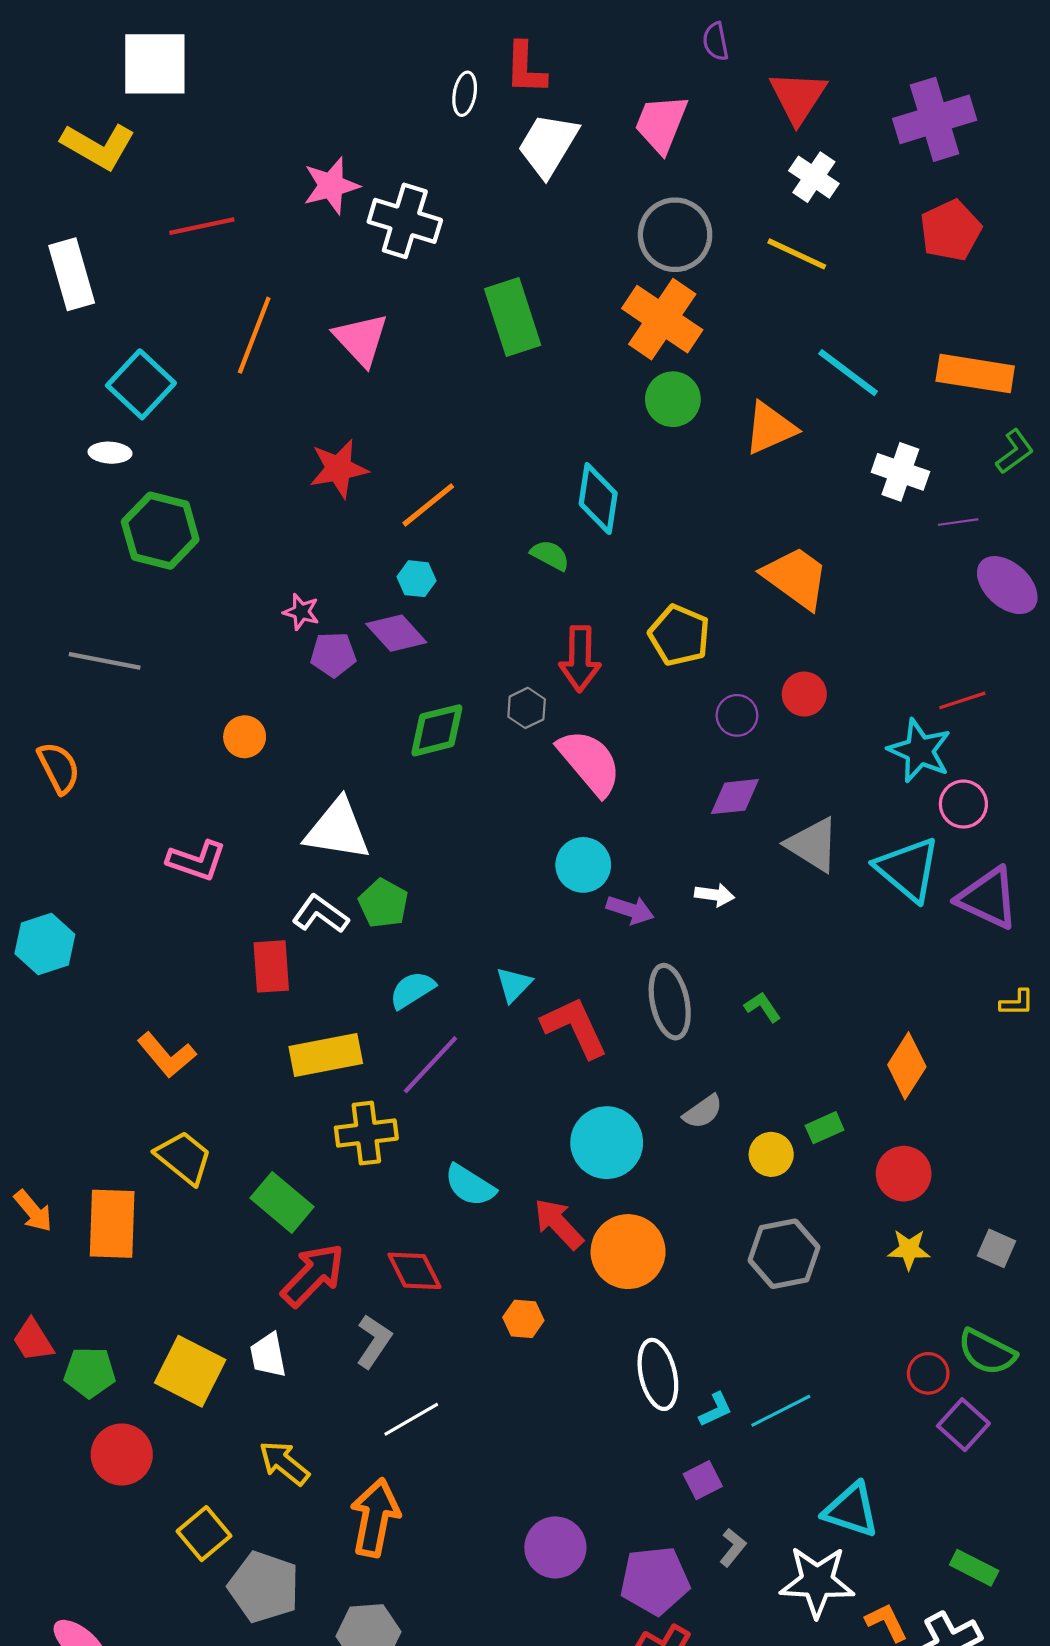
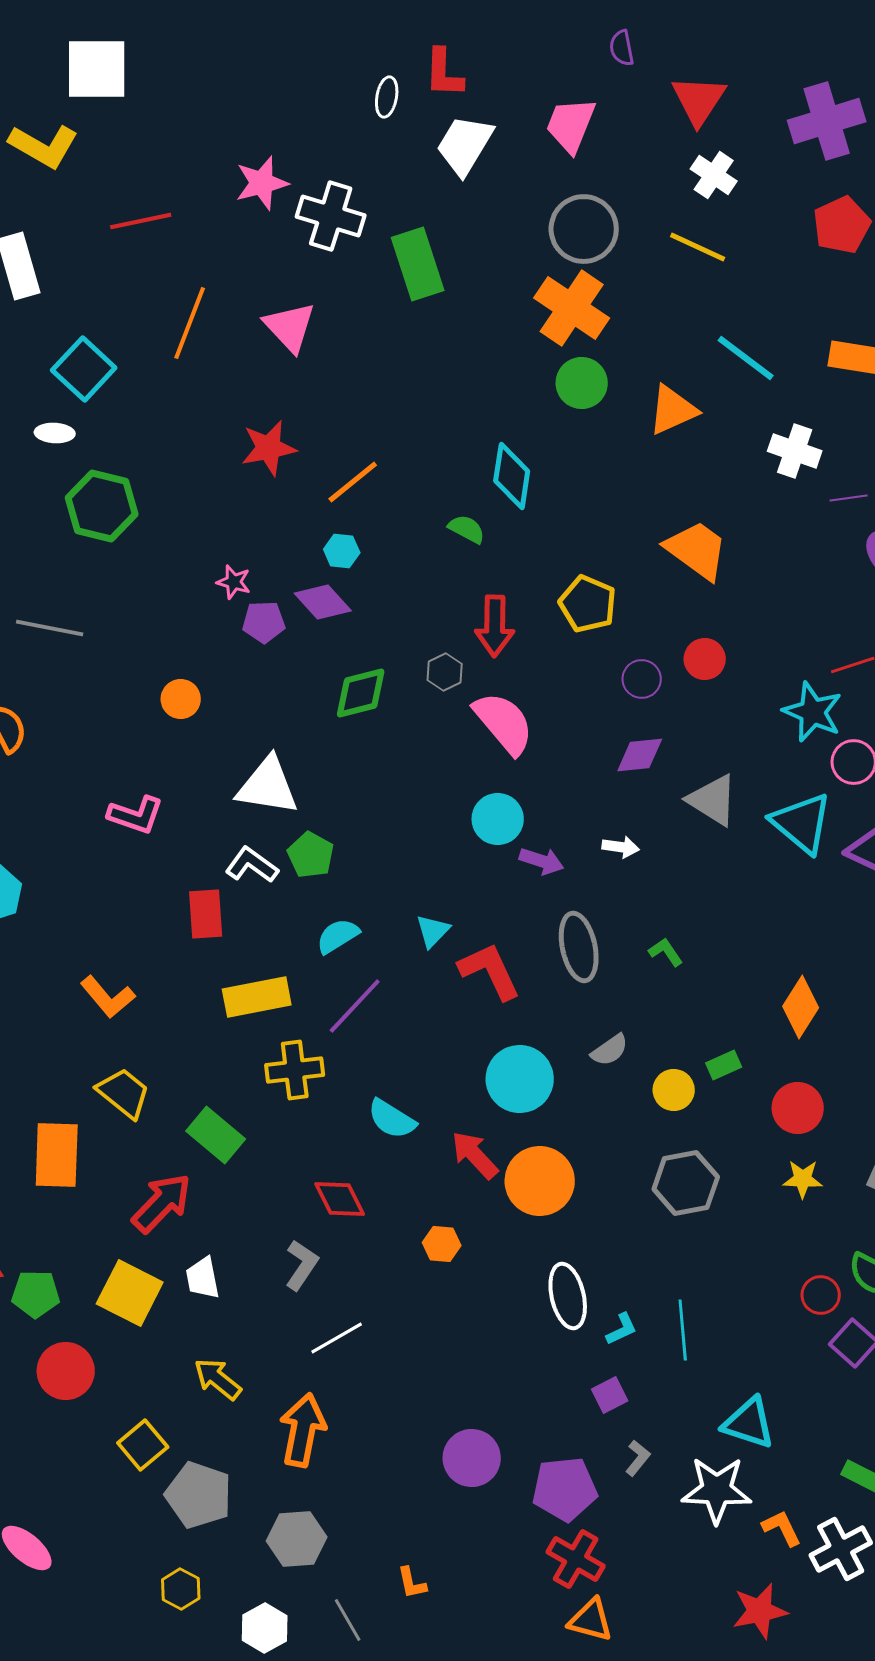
green rectangle: (513, 317) -> (418, 264), moved
red arrow: (313, 1275) -> (162, 1203), moved
cyan line: (781, 1411) -> (683, 1330), turned -68

